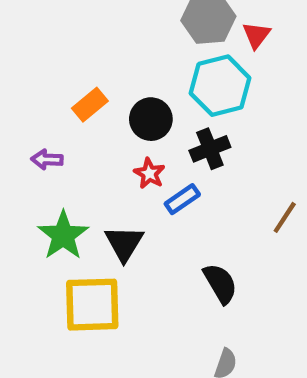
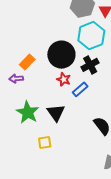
orange rectangle: (90, 105) -> (27, 62), moved
black circle: (151, 119) -> (61, 55), size x1.4
yellow square: (92, 305) -> (45, 142), size x0.5

